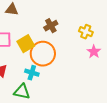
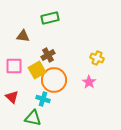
brown cross: (51, 26) -> (48, 55), moved
pink star: (94, 52) -> (89, 82), moved

